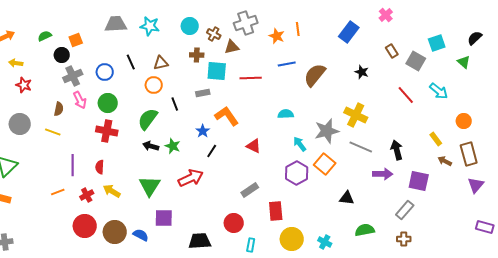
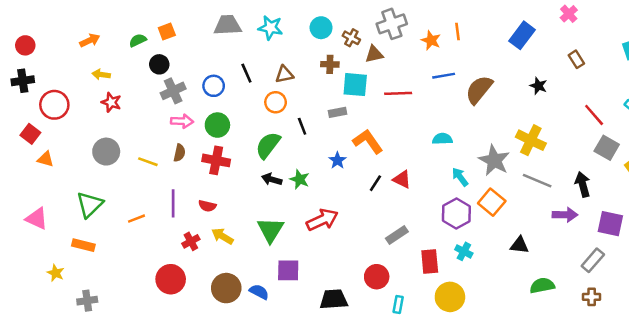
orange square: (76, 40) -> (167, 31), moved
gray square: (416, 61) -> (607, 148), moved
pink arrow: (80, 100) -> (182, 121), turned -60
brown semicircle: (59, 109) -> (179, 153), moved
gray star: (327, 131) -> (494, 160), turned -30
black line: (212, 151) -> (375, 183), moved
red semicircle: (100, 167) -> (207, 206), turned -80
orange line: (58, 192) -> (137, 219), moved
red circle: (85, 226) -> (171, 279), moved
cyan cross: (325, 242) -> (464, 251), moved

